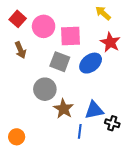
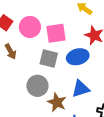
blue ellipse: (91, 63) -> (78, 57), turned 30
blue triangle: (94, 110) -> (81, 89), moved

